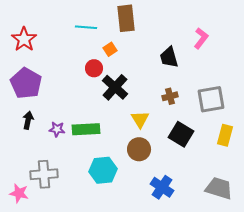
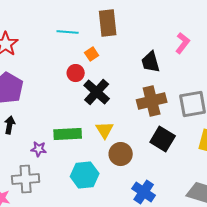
brown cross: (170, 96) -> (152, 101), size x1.8
yellow triangle: (140, 119) -> (105, 130), moved
purple star: (57, 129) -> (39, 149), moved

